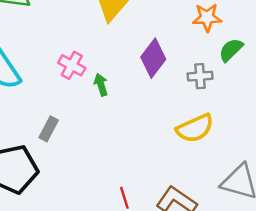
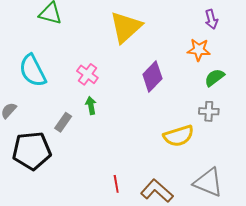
gray cross: (200, 76) -> (209, 111), moved
green arrow: (101, 85) -> (91, 106), moved

